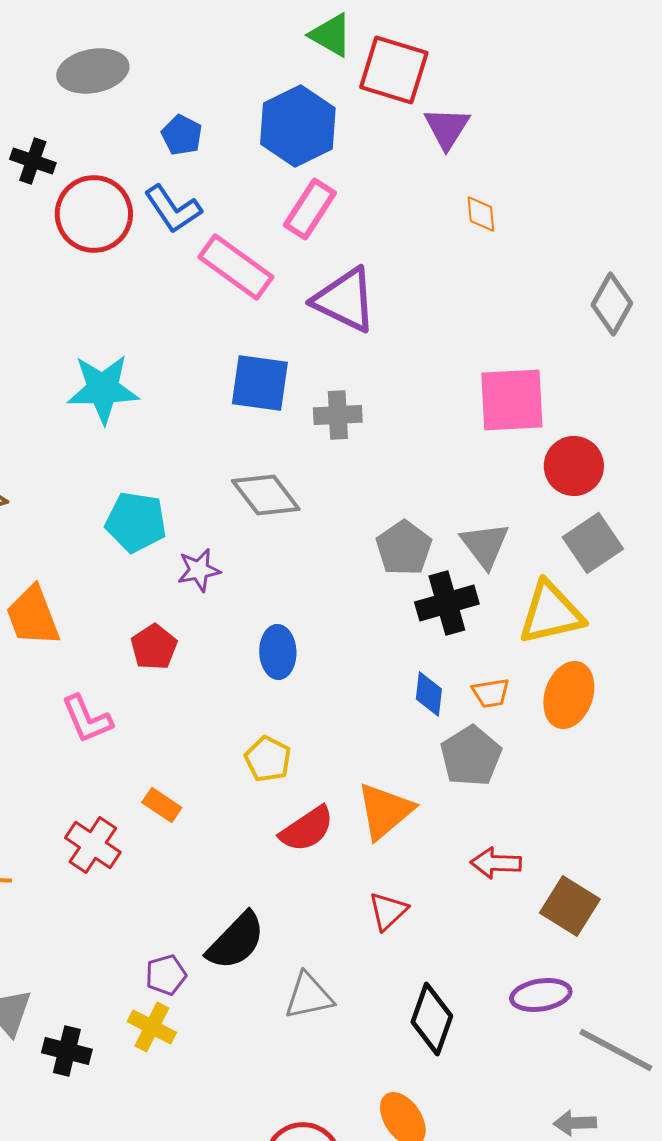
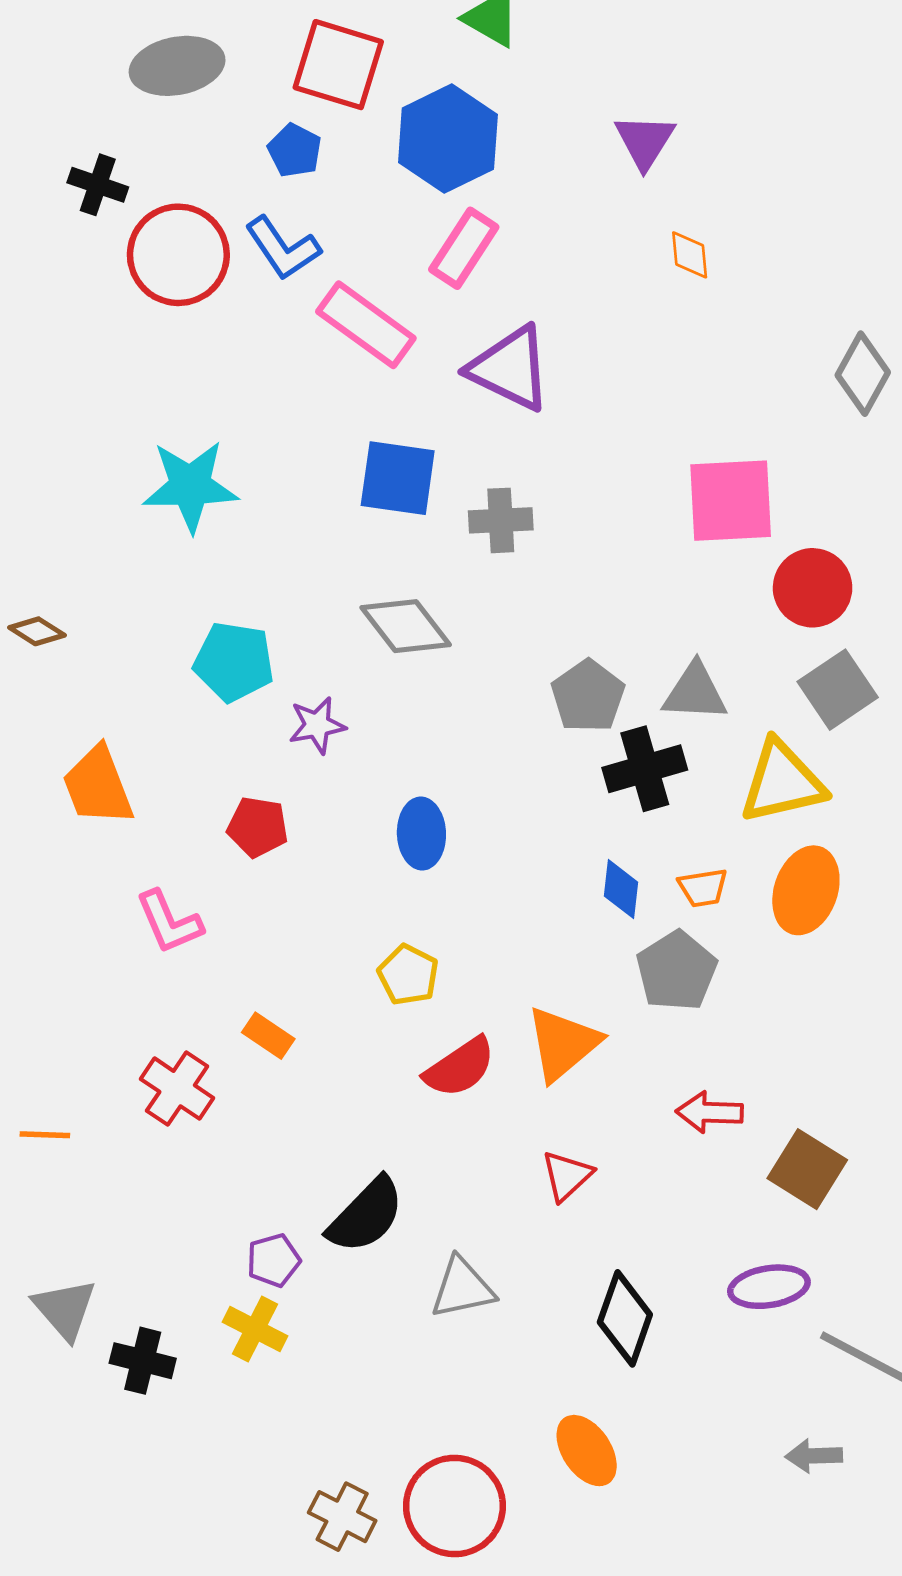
red square: (394, 70) -> (338, 65), moved
gray triangle: (485, 545) -> (695, 692), turned -50
red pentagon: (154, 647) -> (258, 827), turned -30

